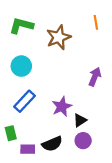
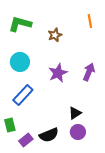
brown star: (59, 37) -> (55, 35), size x0.6
purple star: (62, 107) -> (58, 73), moved
purple rectangle: (28, 149) -> (26, 140), turned -40

